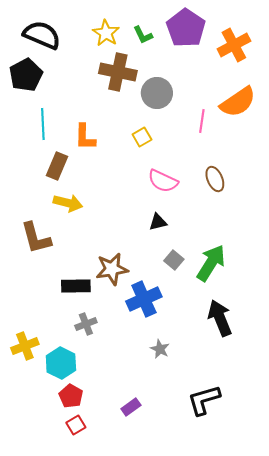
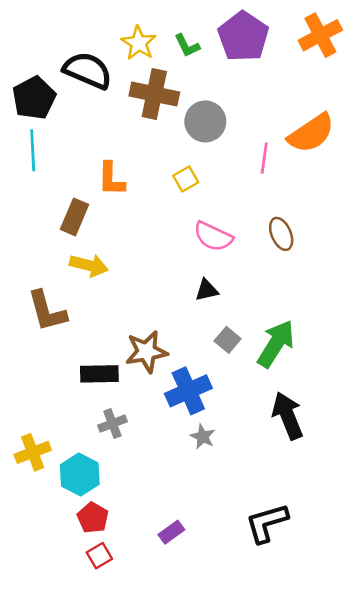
black semicircle: (42, 35) -> (88, 70), moved
orange cross: (234, 45) -> (320, 35), moved
cyan line: (43, 124) -> (33, 150), moved
gray star: (160, 349) -> (203, 437), moved

